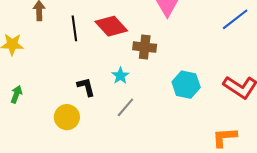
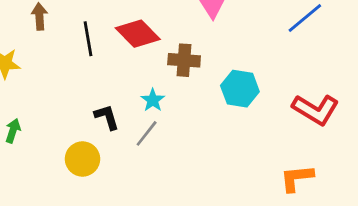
cyan hexagon: (186, 85) -> (240, 89), moved
gray line: (125, 107) -> (147, 133), moved

